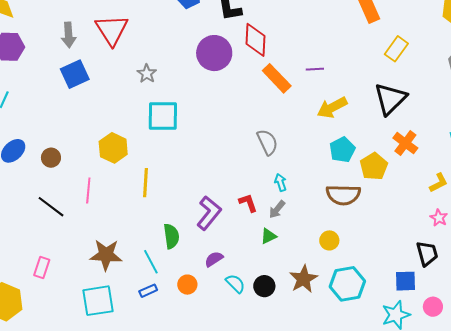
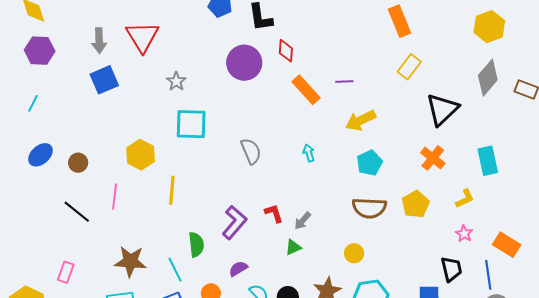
red diamond: (256, 40) -> (286, 51), size x0.7
yellow rectangle: (396, 49) -> (409, 67), moved
black triangle: (390, 99) -> (442, 109), moved
gray semicircle: (267, 142) -> (251, 151), moved
yellow pentagon: (374, 166) -> (416, 204), moved
cyan arrow: (281, 182) -> (309, 153), moved

